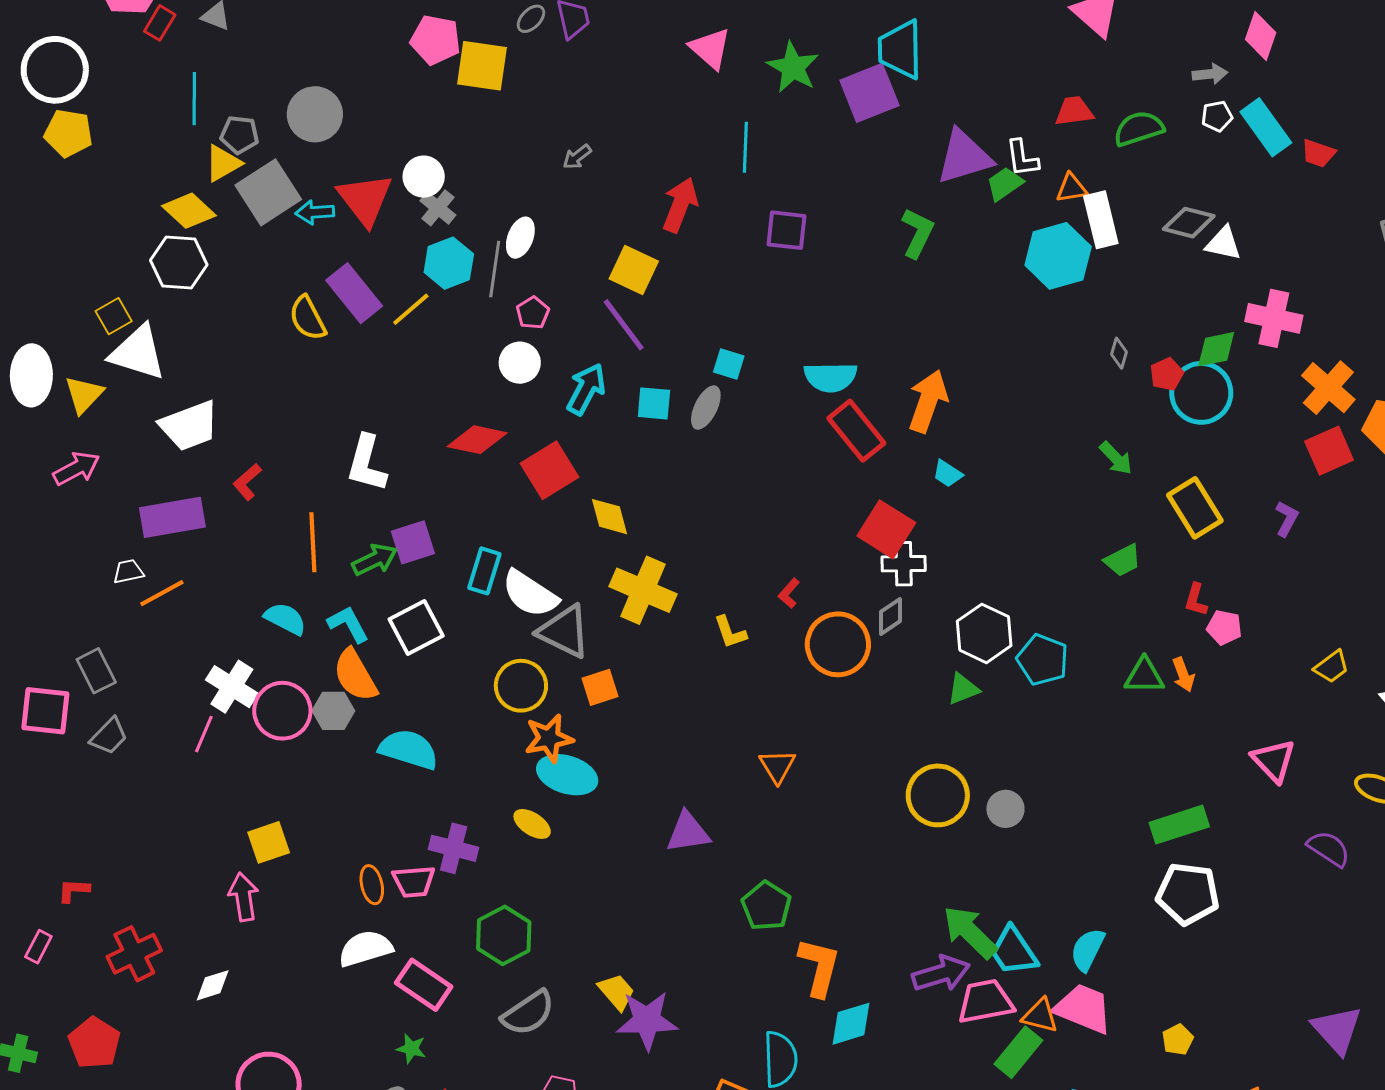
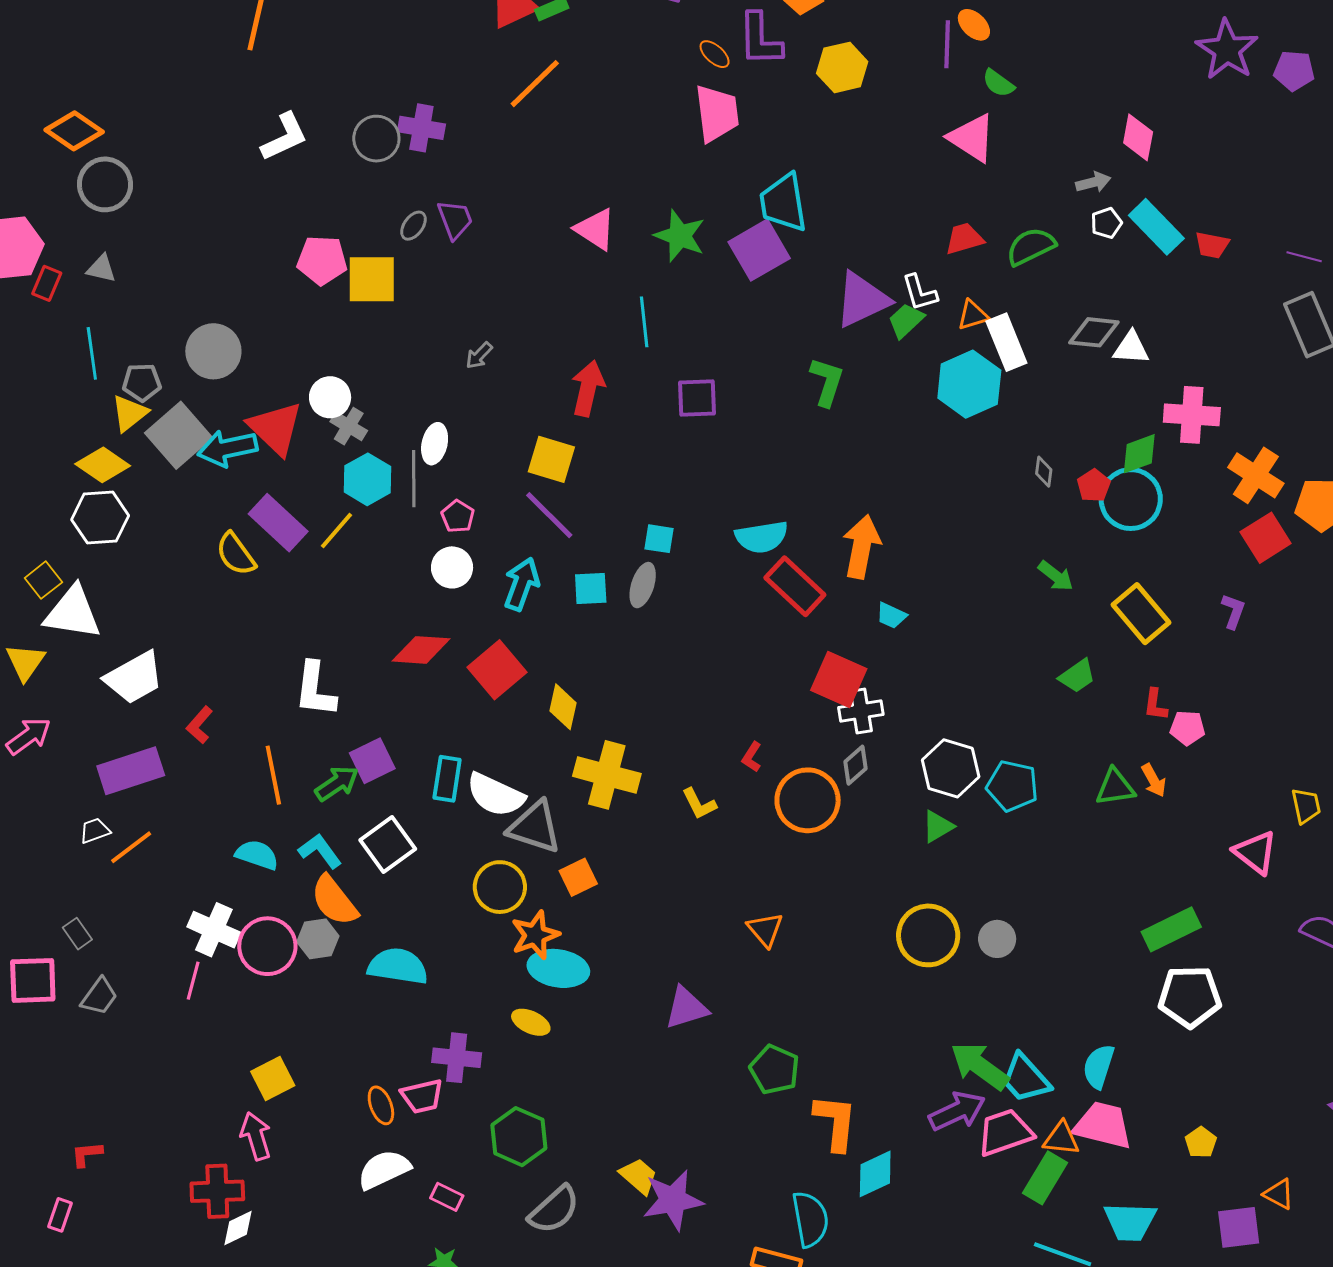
cyan arrow: (315, 212) -> (228, 448), size x1.5
yellow diamond: (610, 517) -> (563, 707), turned 36
yellow trapezoid: (1332, 667) -> (1306, 806), moved, turned -57
gray rectangle: (96, 671) -> (77, 934), size x0.7
red cross: (134, 954) -> (217, 1191), moved, turned 32
pink rectangle: (424, 985) -> (447, 1197), size x0.6

